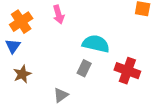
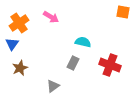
pink arrow: (58, 15) -> (51, 17), turned -42
cyan semicircle: (96, 44) -> (83, 42), size x0.7

